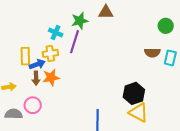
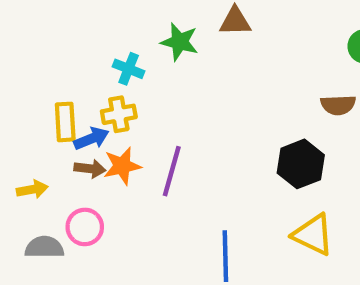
green star: (80, 21) -> (180, 42), turned 30
purple line: (74, 42) -> (172, 171), moved
brown arrow: (36, 78) -> (90, 169), turned -80
black hexagon: (134, 93) -> (301, 164), moved

